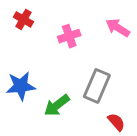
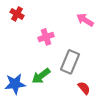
pink cross: (69, 36) -> (46, 37), moved
blue star: (21, 86) -> (15, 84), moved

